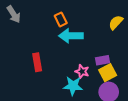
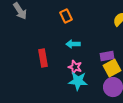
cyan arrow: (71, 36) -> (73, 44), moved, size x0.6
pink star: (82, 71) -> (75, 67), moved

